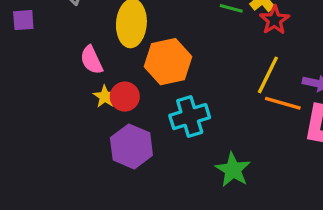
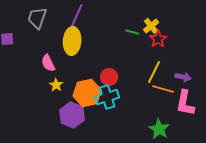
orange hexagon: (168, 62) -> (87, 93), moved
red circle: (125, 97) -> (109, 77), moved
green star: (233, 170) -> (159, 129), moved

